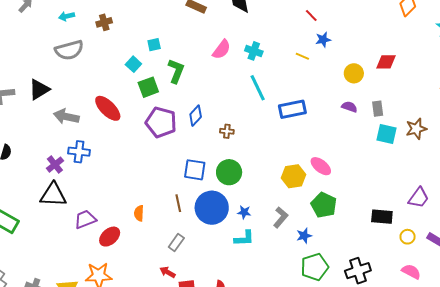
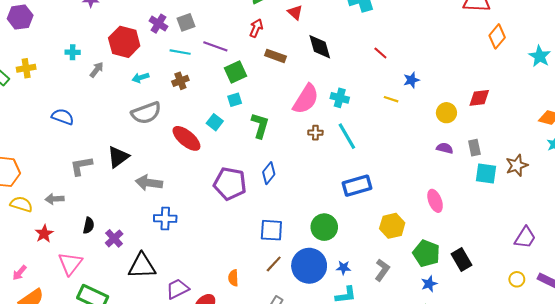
red line: (311, 15) -> (380, 53), moved
pink semicircle: (222, 49) -> (306, 99), size x1.4
green square: (148, 87) -> (235, 72), moved
red ellipse: (108, 108) -> (186, 138), moved
blue rectangle: (292, 109) -> (357, 186), moved
blue diamond: (196, 116) -> (269, 173), moved
purple pentagon: (161, 122) -> (230, 184), moved
brown cross: (227, 131) -> (315, 133), moved
purple cross: (55, 165) -> (114, 238), moved
pink ellipse: (321, 166) -> (435, 201), moved, turned 35
blue square: (195, 170) -> (271, 230), moved
brown line: (178, 203) -> (274, 264), turned 60
black rectangle: (382, 217) -> (461, 259), moved, turned 60
blue star: (304, 236) -> (429, 284), moved

